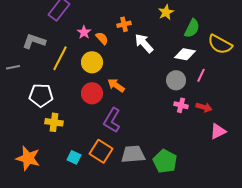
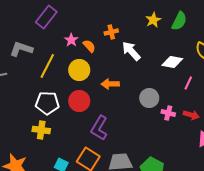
green semicircle: (192, 28) -> (179, 21), moved
gray circle: (176, 80) -> (149, 98), moved
orange arrow: (116, 85) -> (110, 84), moved, turned -36
white pentagon: (41, 95) -> (47, 103), moved

